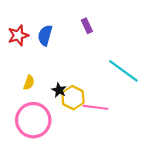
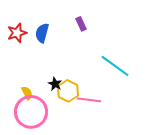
yellow semicircle: (29, 83) -> (27, 93), moved, turned -48

